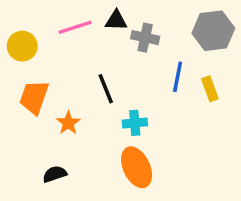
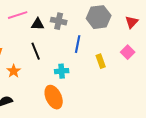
black triangle: (116, 20) -> (38, 24), moved
yellow rectangle: (210, 89) -> (101, 61), moved
cyan cross: (135, 123) -> (62, 71), moved

